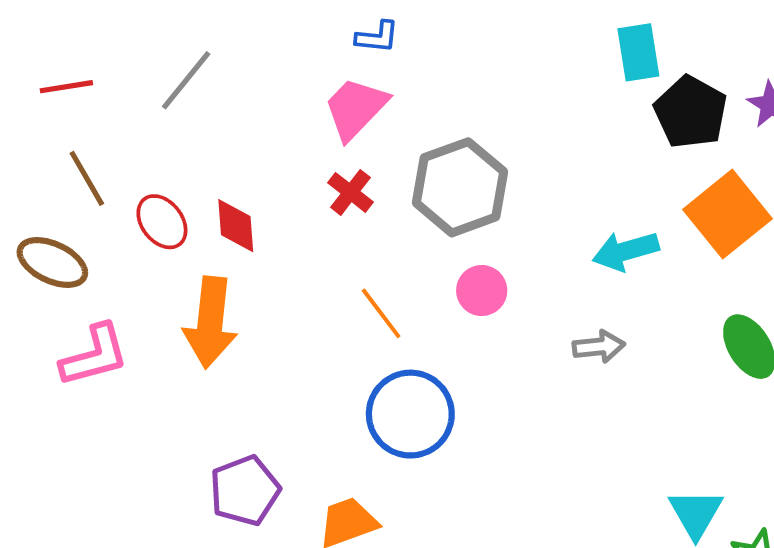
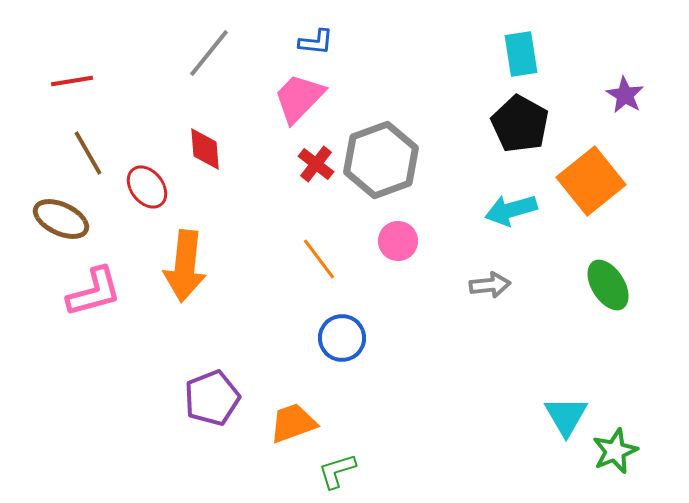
gray line: (186, 80) -> (209, 53), moved
black pentagon: (691, 112) -> (520, 124), moved
red cross: (350, 192) -> (316, 164), moved
red diamond: (236, 226) -> (205, 149), moved
blue circle: (410, 414) -> (342, 338), size x0.7

